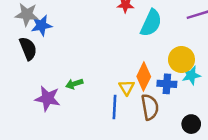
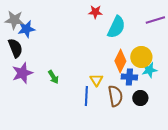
orange diamond: (144, 77) -> (120, 61), moved
green arrow: (74, 84) -> (53, 77), turned -104
purple star: (48, 98) -> (22, 73), moved, turned -30
black circle: (191, 124) -> (140, 98), moved

